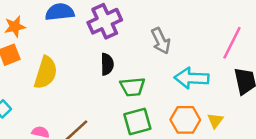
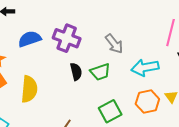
purple cross: (105, 21) -> (67, 38), turned -32
green trapezoid: (133, 87) -> (100, 72), moved

